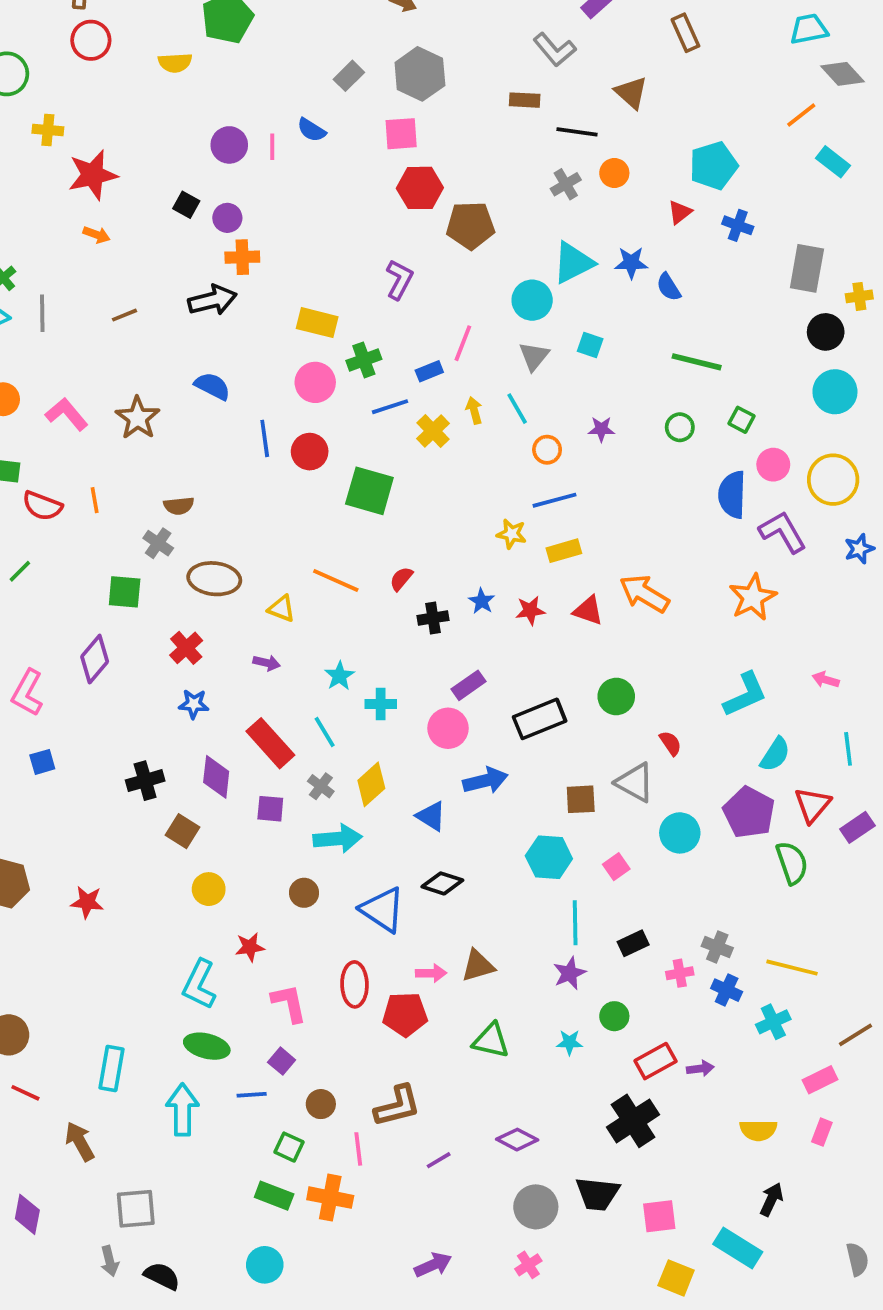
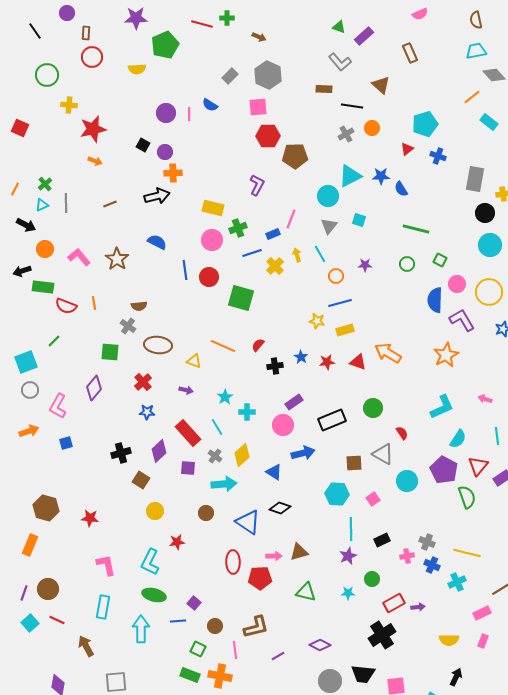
purple diamond: (216, 777) -> (159, 451), turned 40
pink L-shape: (289, 1003) -> (106, 565), moved

